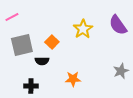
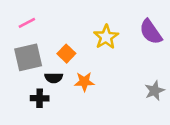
pink line: (12, 17) -> (27, 23), moved
orange star: (73, 79) -> (84, 82), moved
black cross: (31, 86) -> (40, 98), moved

